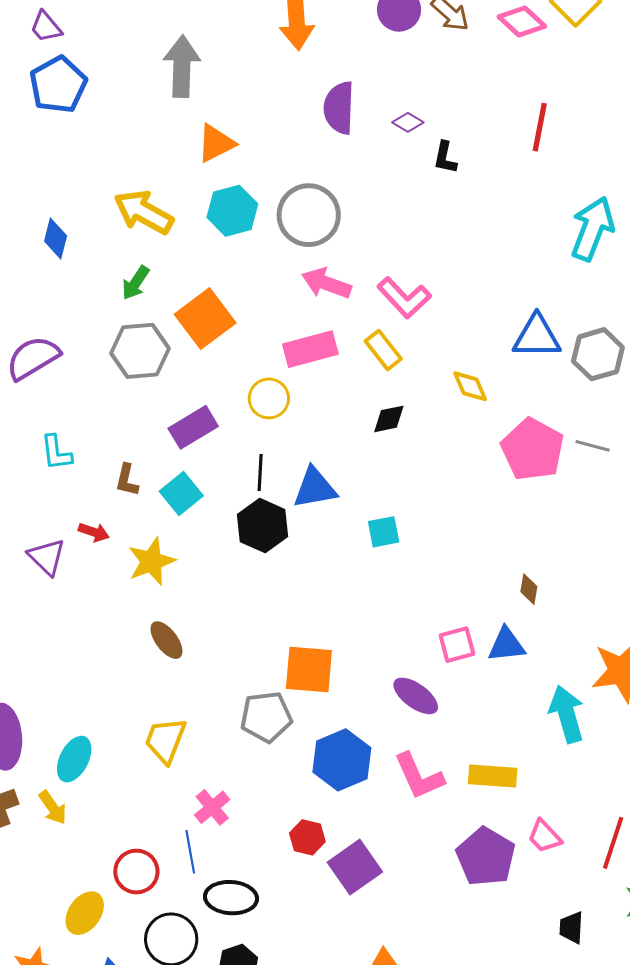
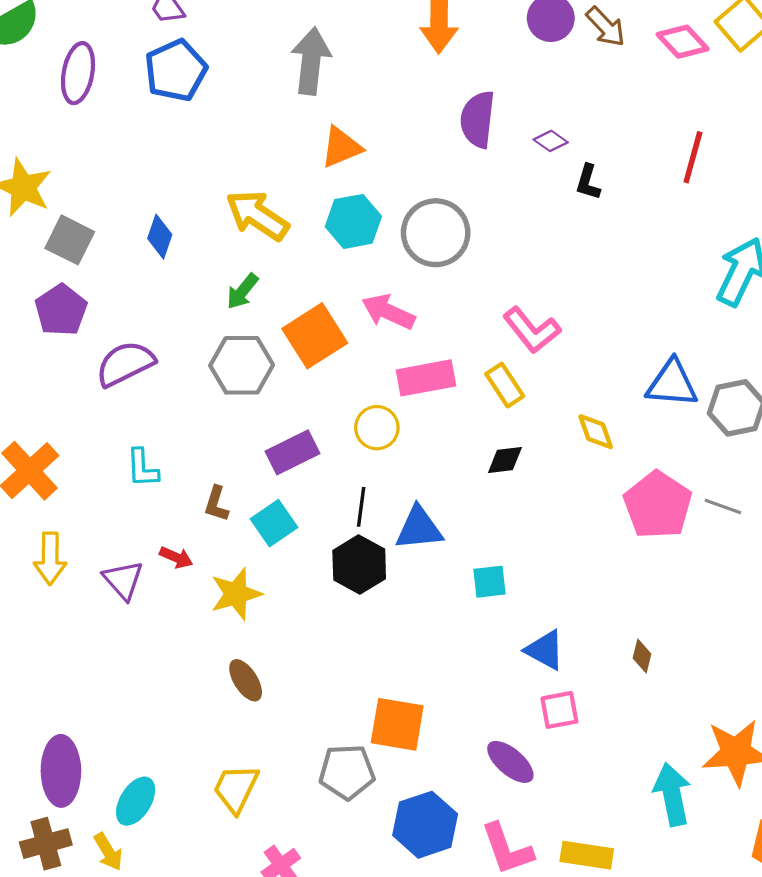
pink arrow: (326, 283) -> (388, 312), moved
blue triangle: (506, 645) -> (545, 650), moved, turned 30

